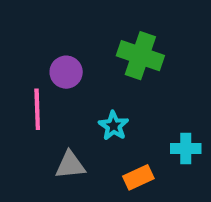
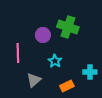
purple circle: (66, 72) -> (43, 35), moved
gray triangle: (70, 165) -> (34, 80), turned -35

